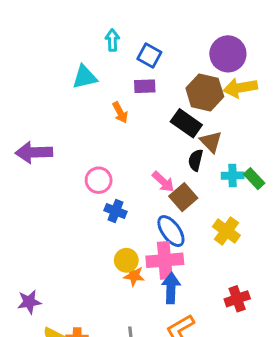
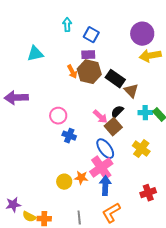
cyan triangle: (85, 77) -> (35, 54), moved
brown hexagon: (205, 92) -> (89, 72), moved
black semicircle: (196, 160) -> (117, 112), moved, turned 32
yellow circle: (126, 260) -> (64, 182), moved
pink cross: (165, 260) -> (101, 168), turned -30
purple star: (29, 302) -> (13, 205), moved

